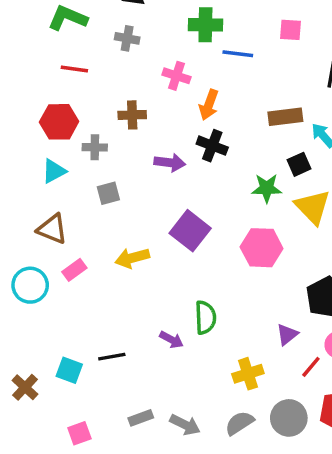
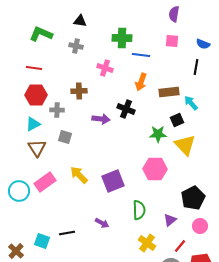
red line: (74, 69) -> (34, 68), moved
orange arrow: (209, 105) -> (141, 82), moved
gray square: (108, 193) -> (65, 137), turned 32
brown triangle: (52, 229) -> (37, 148), moved, turned 36
purple square: (190, 231) -> (113, 181), moved, turned 30
yellow arrow: (132, 258) -> (79, 175), turned 60
pink rectangle: (74, 270) -> (45, 182), size x1.5
green semicircle: (205, 318) -> (139, 210), moved
red line: (311, 367) -> (180, 246), moved
yellow cross: (248, 374) -> (147, 243), turned -36

